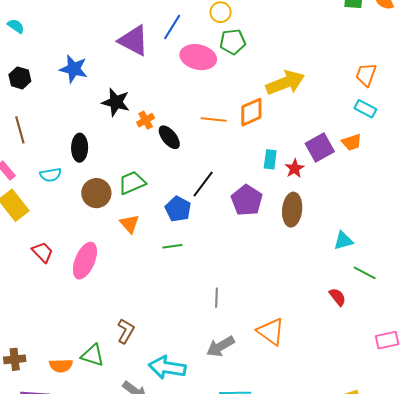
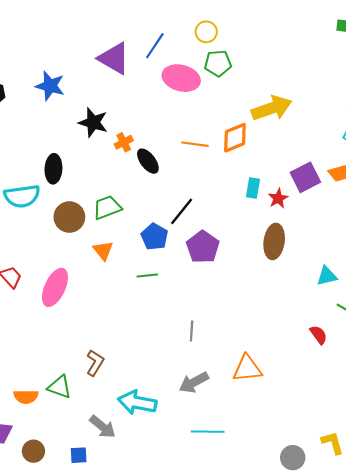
cyan semicircle: (51, 175) -> (22, 196), size x1.6
purple pentagon: (247, 200) -> (203, 247), moved
orange triangle: (271, 331) -> (247, 369), turned -44

